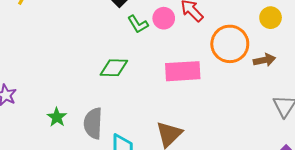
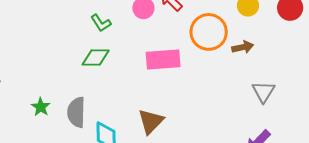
green L-shape: (138, 24) -> (101, 23), moved

